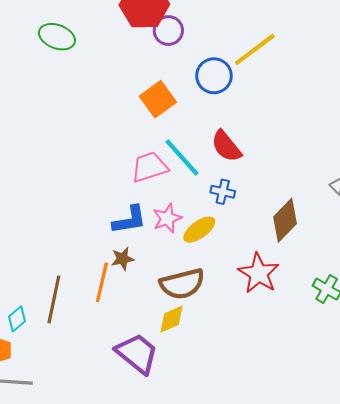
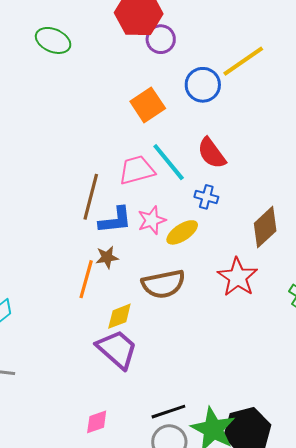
brown line: (54, 299) -> (91, 197), moved
yellow diamond: (172, 319) -> (119, 316), moved

